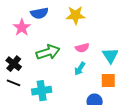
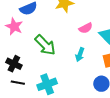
pink semicircle: (82, 48) -> (86, 28), moved
green arrow: (48, 52) -> (45, 45), turned 75

